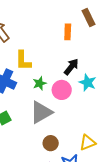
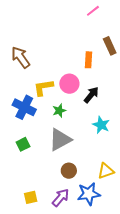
yellow L-shape: (23, 61) -> (43, 87), turned 80
cyan star: (88, 83) -> (101, 125), moved
pink circle: (62, 90) -> (69, 84), moved

